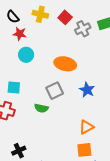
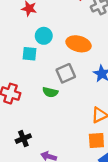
cyan circle: (26, 55) -> (44, 36), moved
cyan square: (14, 87) -> (29, 54), moved

